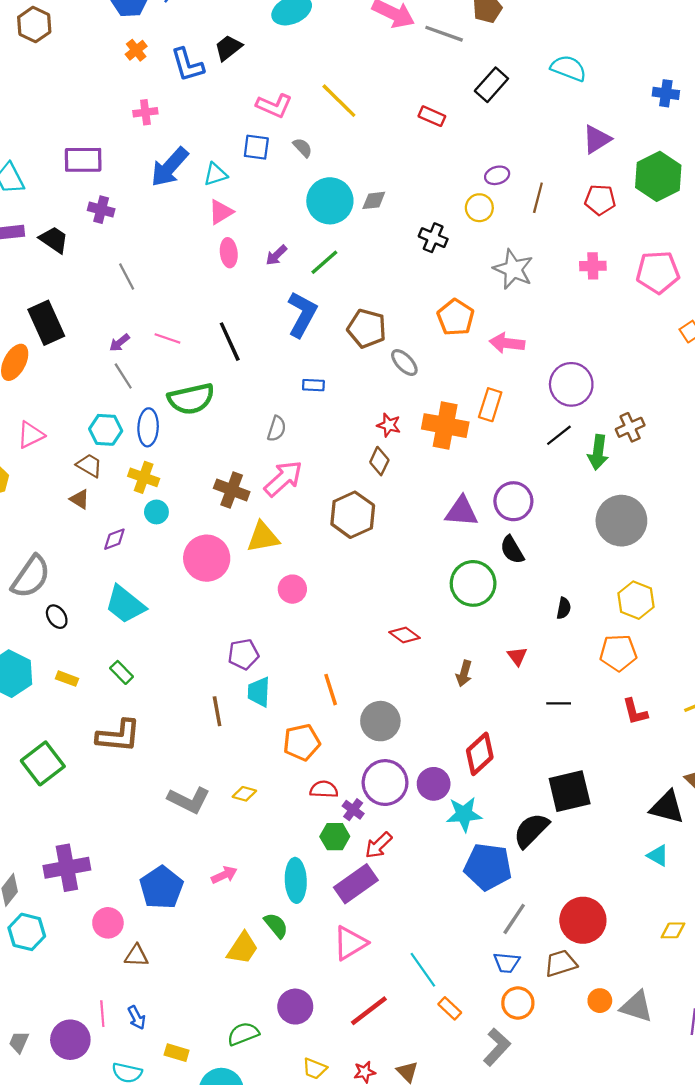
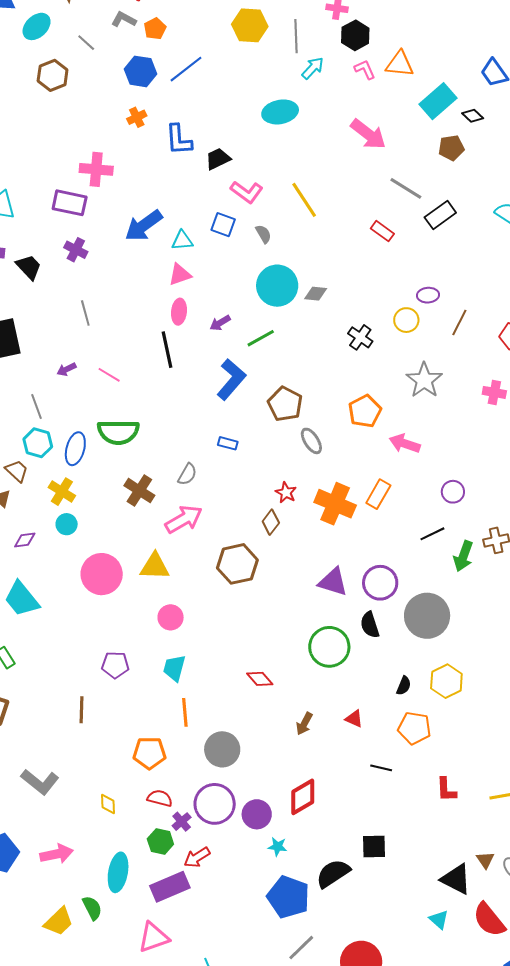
gray line: (444, 34) -> (406, 188), moved
black trapezoid: (228, 48) -> (218, 159), moved
pink cross: (145, 112) -> (96, 169), moved, size x1.5
black line: (230, 342) -> (167, 350), moved
gray line: (123, 376) -> (36, 406), moved
purple circle: (571, 384) -> (453, 492), size x0.6
brown cross: (232, 490) -> (139, 491), moved
gray circle: (621, 521) -> (427, 616), moved
yellow hexagon: (636, 600) -> (446, 681), moved
orange pentagon: (618, 653) -> (414, 728), moved
red triangle: (517, 656) -> (354, 719), turned -42
cyan trapezoid: (259, 692) -> (174, 668), moved
black square: (570, 791) -> (374, 847), size x0.7
yellow diamond: (244, 794) -> (108, 804), moved, turned 60
cyan star: (464, 814) -> (278, 847), size x0.6
pink arrow: (224, 875) -> (57, 854), size x1.4

